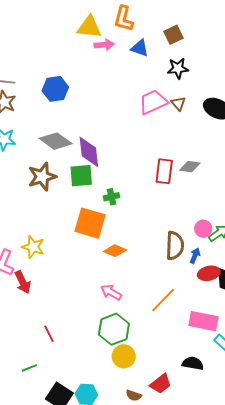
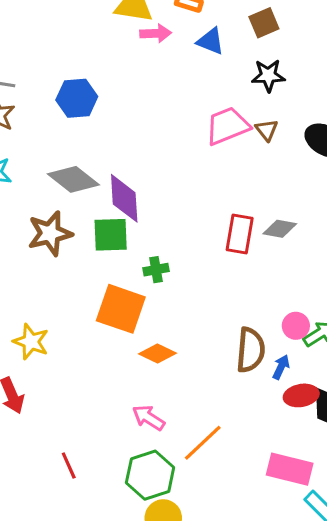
orange line: (163, 300) -> (203, 443), moved
red line: (49, 334) -> (69, 466), moved

